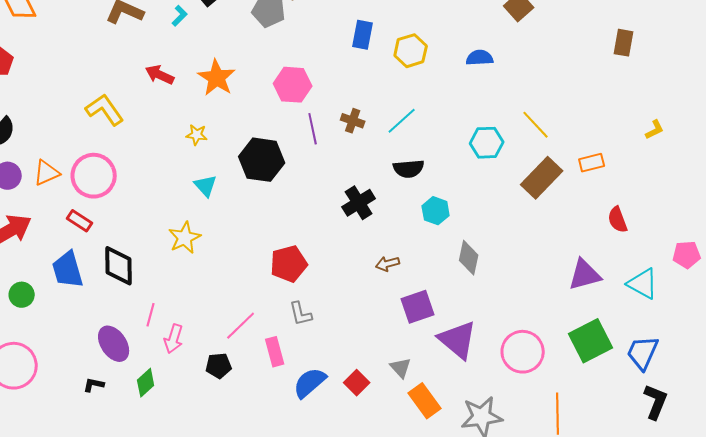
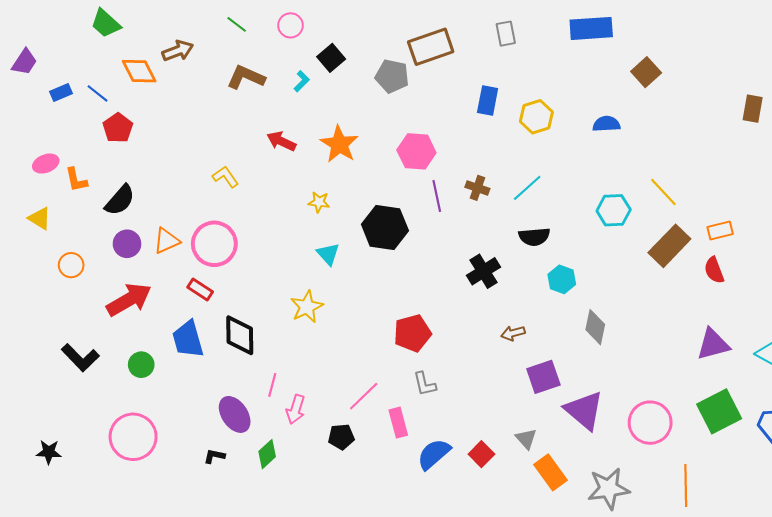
yellow L-shape: (105, 110) -> (226, 177), size x0.7
red semicircle: (618, 220) -> (714, 270), moved

